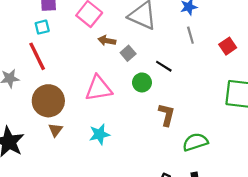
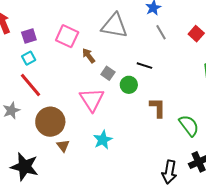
brown arrow: (107, 41) -> (89, 56), turned 56
gray square: (128, 53) -> (108, 73), moved
pink triangle: (99, 88) -> (92, 100), turned -40
green semicircle: (195, 142) -> (189, 125), turned 85

